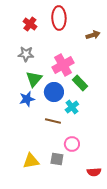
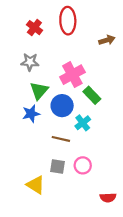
gray square: (57, 159) -> (57, 167), moved
yellow triangle: (31, 161) -> (36, 185), turned 42

